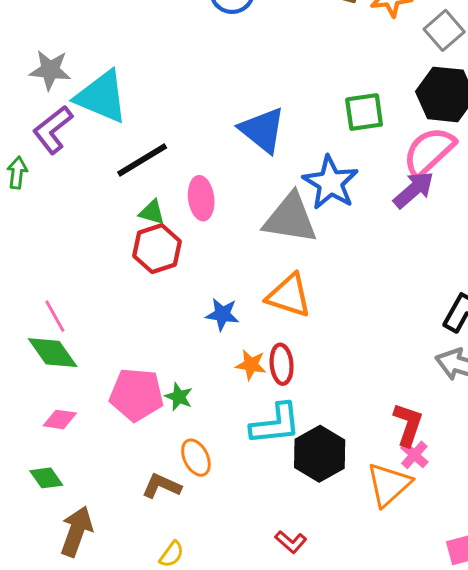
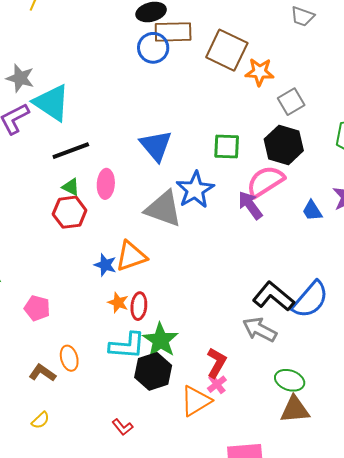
purple arrow: (414, 190) -> (250, 205), turned -96
orange triangle: (289, 296) -> (131, 256), moved, turned -48
pink pentagon: (136, 395) -> (37, 308), size x0.7
green star: (179, 397) -> (160, 340), moved, size x1.8

